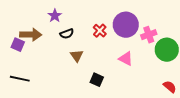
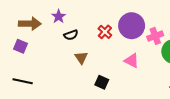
brown arrow: (31, 35) -> (30, 24), moved

